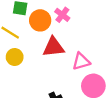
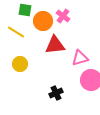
yellow circle: (15, 57) -> (20, 64), moved

